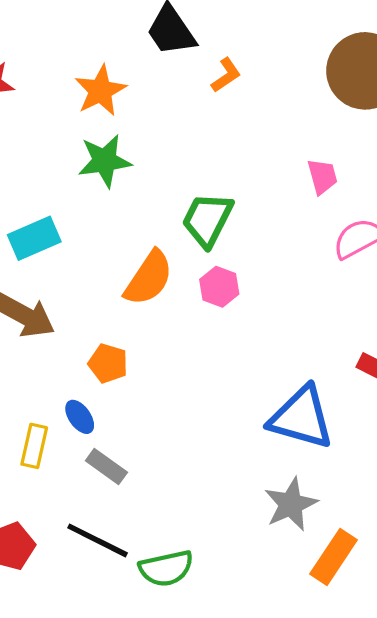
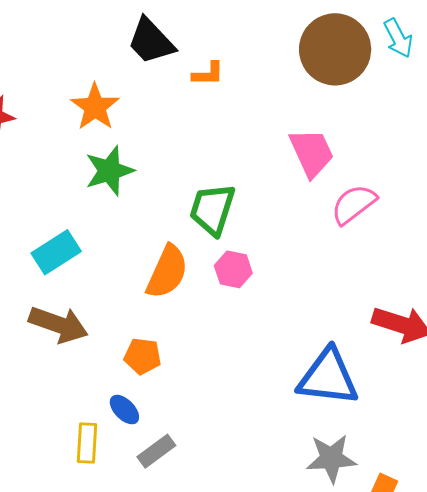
orange L-shape: (226, 75) -> (208, 74), turned 44
pink trapezoid: (322, 176) -> (312, 153), size x1.5
gray rectangle: (106, 467) -> (156, 451), turned -63
gray star: (291, 504) -> (331, 458), turned 30

